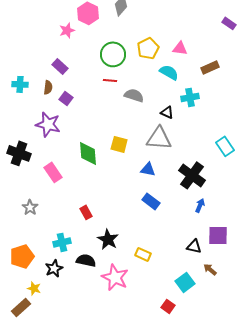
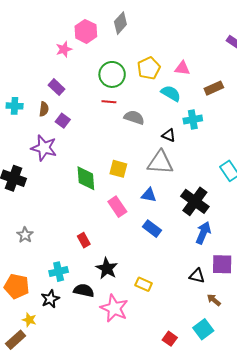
pink rectangle: (53, 172) -> (117, 207), moved
blue arrow: (200, 205) -> (203, 233), size x1.5
orange pentagon: (22, 256) -> (17, 286), turned 30
cyan square: (185, 282) -> (203, 329), moved

